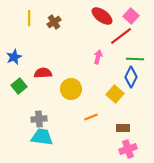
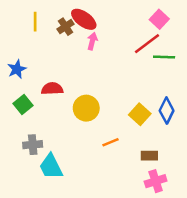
red ellipse: (102, 16) -> (84, 19), moved
pink arrow: (98, 57) -> (92, 41), moved
green line: (135, 59) -> (164, 57), moved
blue diamond: (131, 77) -> (167, 111), moved
gray cross: (39, 119) -> (33, 145), moved
cyan trapezoid: (42, 137) -> (51, 167), turned -125

